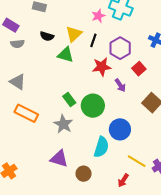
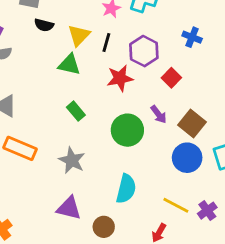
black semicircle: (47, 36) -> (44, 25), moved
purple arrow: (120, 85) -> (159, 114), moved
green rectangle: (69, 100) -> (76, 111), moved
green circle: (93, 106) -> (127, 130), moved
blue circle: (120, 129) -> (187, 158), moved

